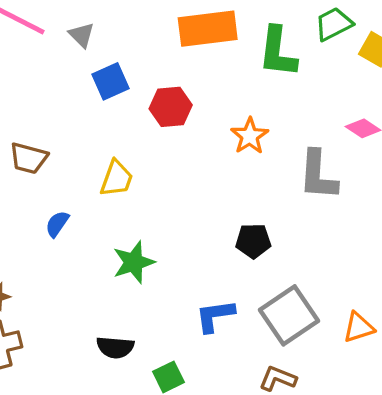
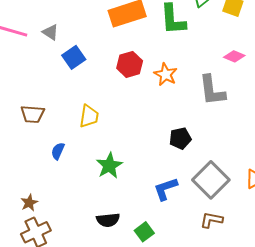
red hexagon: (171, 107) -> (130, 64), moved

